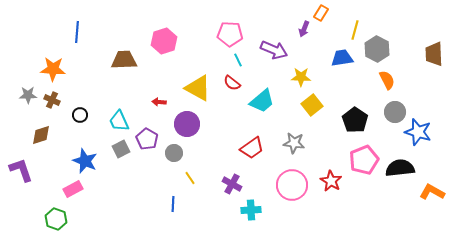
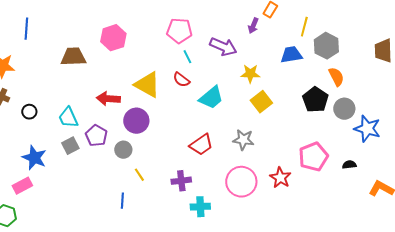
red arrow: (159, 102) -> (108, 99), size x1.6
black pentagon: (355, 120) -> (315, 100), moved
black semicircle: (400, 168) -> (349, 165), size x0.5
purple cross: (232, 184) -> (181, 181), turned -36

